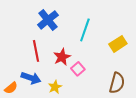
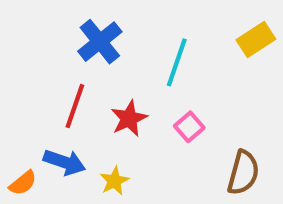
yellow rectangle: (118, 44) -> (256, 40), moved
red line: (36, 51) -> (75, 106), turned 30
pink square: (78, 69) -> (189, 127), moved

